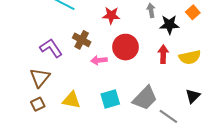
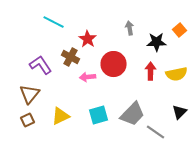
gray arrow: (151, 10) -> (130, 28), moved
red star: (111, 15) -> (88, 39), moved, turned 30
yellow triangle: (71, 100) -> (61, 116), turned -36

